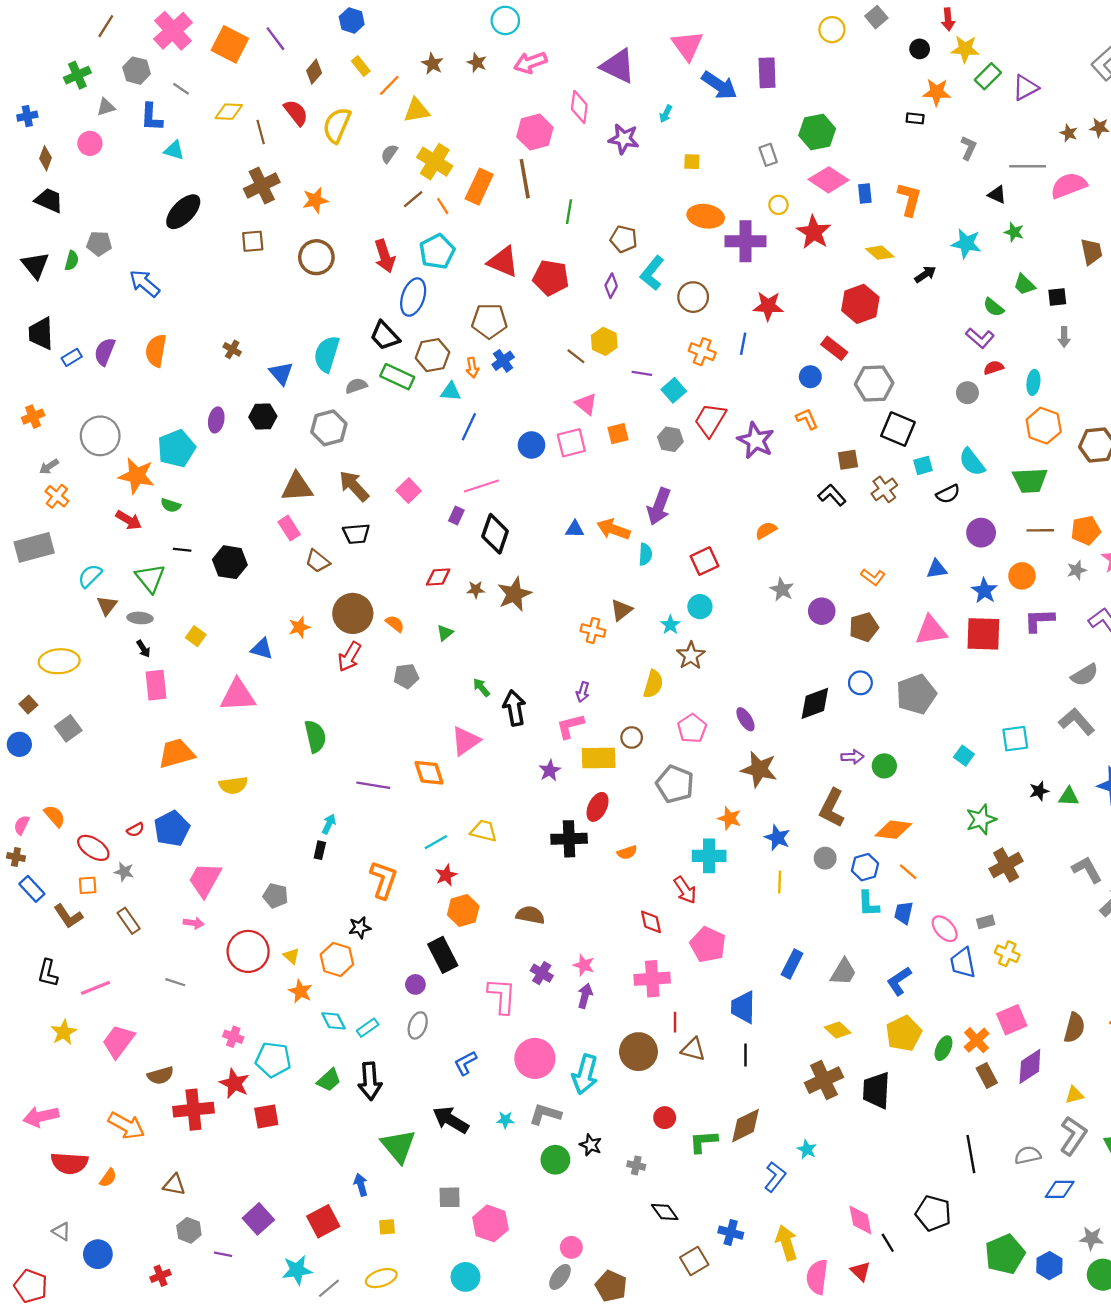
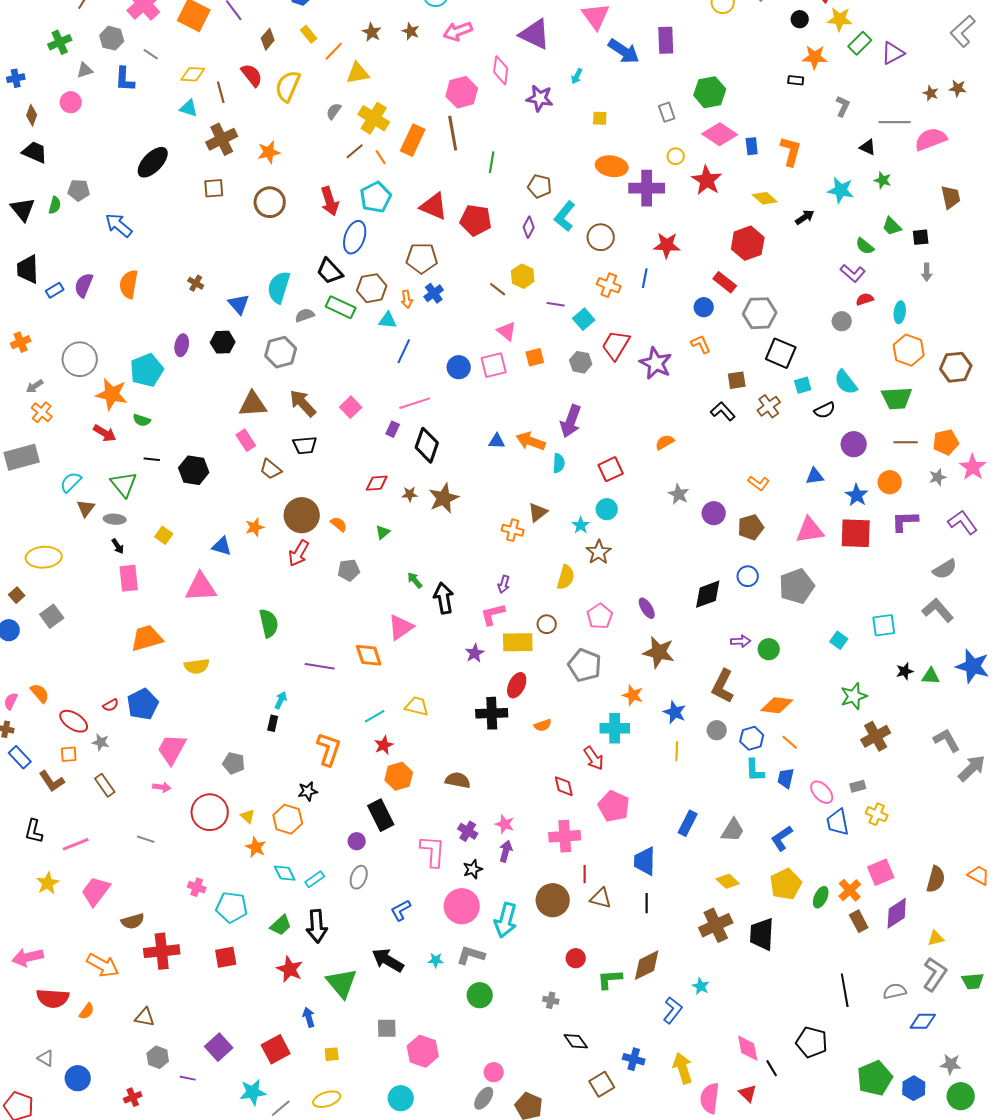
cyan triangle: (174, 150) -> (189, 108), moved
red star: (234, 1083) -> (290, 969), moved
black star: (591, 1145) -> (473, 869), moved, turned 30

